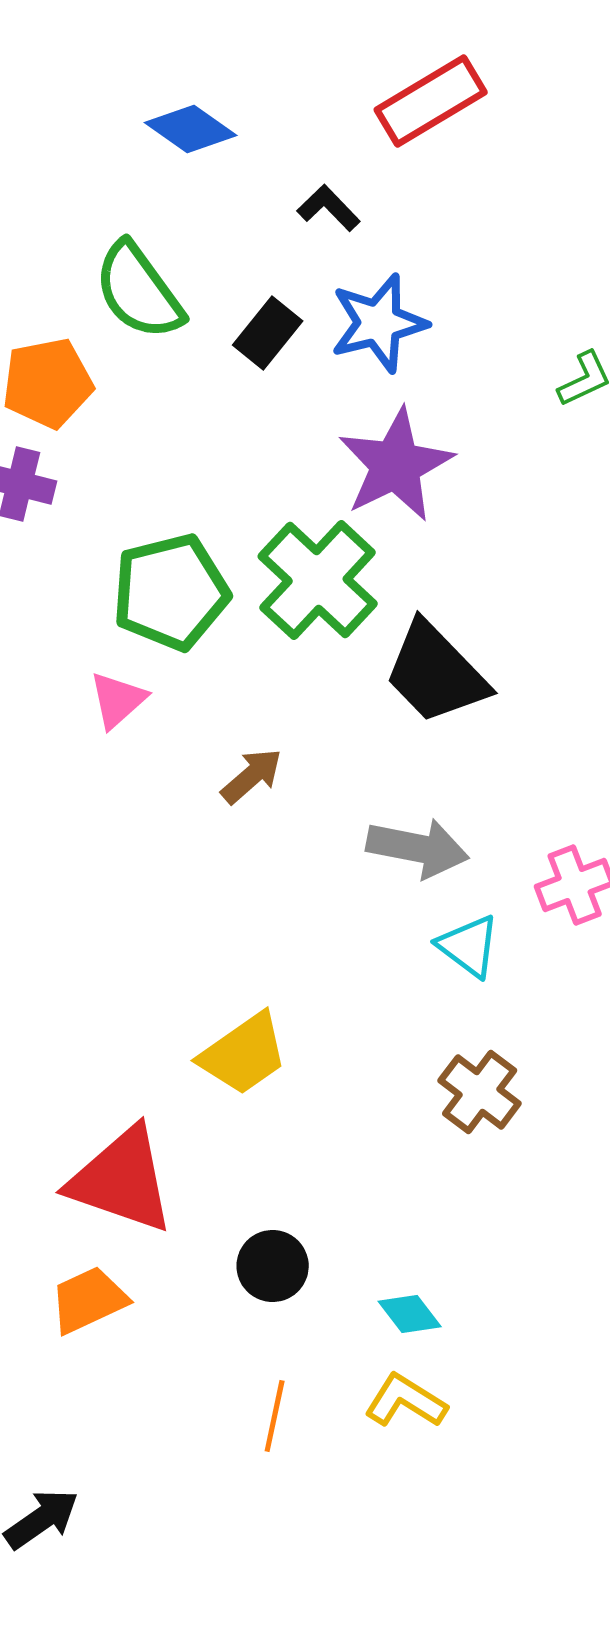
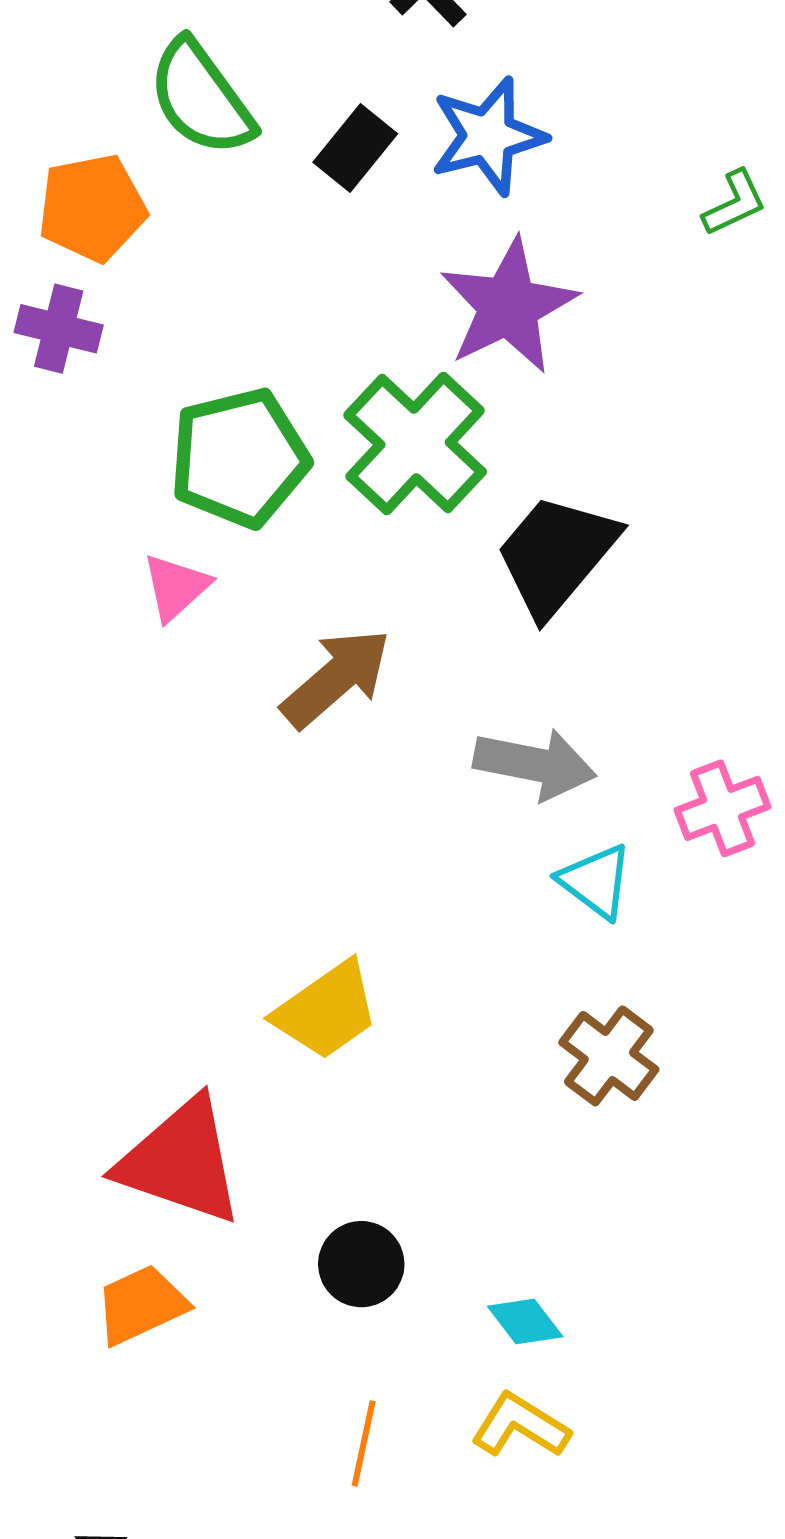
black trapezoid: (436, 673) -> (556, 555), turned 84
brown arrow: (252, 776) -> (336, 678), size x1.5

